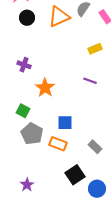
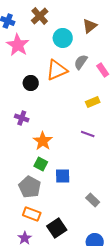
black circle: (27, 18) -> (31, 83), moved
green square: (23, 111) -> (41, 164), moved
orange rectangle: (58, 144) -> (32, 214), moved
black square: (75, 175) -> (57, 228), moved

